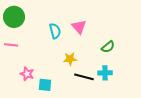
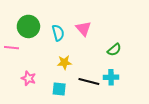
green circle: (14, 17) -> (28, 26), moved
yellow star: (70, 59) -> (64, 62), moved
cyan square: (45, 85) -> (59, 89), moved

